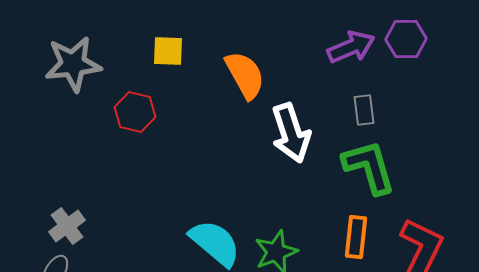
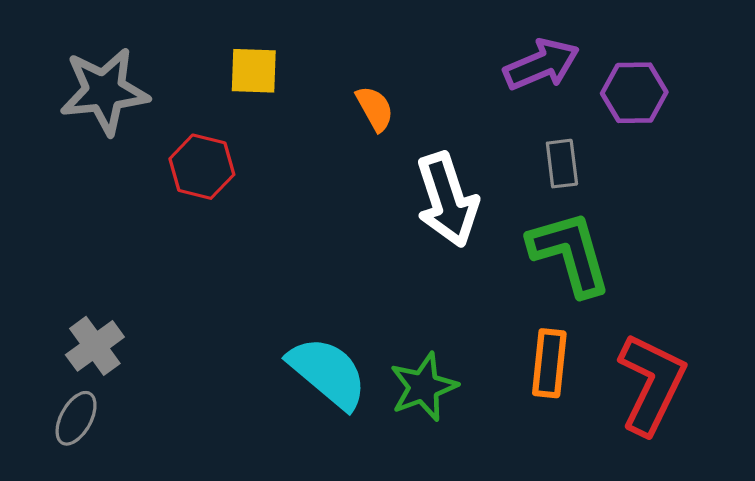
purple hexagon: (406, 39) -> (634, 93), moved
orange semicircle: (245, 75) -> (375, 109), size x0.6

